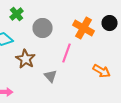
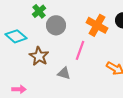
green cross: (17, 14) -> (39, 11), moved
gray triangle: (51, 76) -> (64, 73), turned -32

